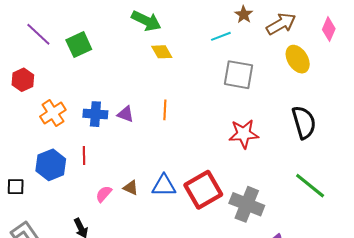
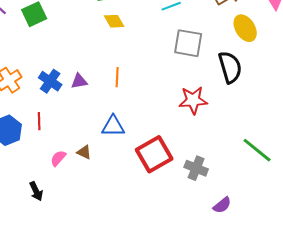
blue cross: (95, 114) -> (50, 81), turned 30
purple triangle: (125, 114) -> (79, 81), turned -30
black semicircle: (304, 122) -> (230, 67), moved
blue triangle: (164, 186) -> (113, 126), moved
gray cross: (247, 204) -> (196, 168), size x0.7

